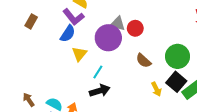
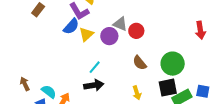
purple circle: (108, 38) -> (109, 36), size x0.7
yellow triangle: (79, 54) -> (86, 34), moved
black square: (176, 82) -> (168, 88), turned 30
yellow arrow: (156, 89) -> (137, 93), moved

